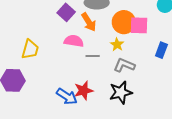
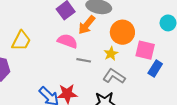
orange arrow: (89, 22) -> (87, 25), turned 60
pink square: (139, 25) -> (145, 50), moved

